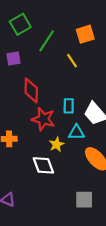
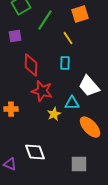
cyan rectangle: (69, 106) -> (65, 63), moved
white diamond: (43, 165) -> (35, 152), moved

